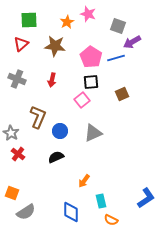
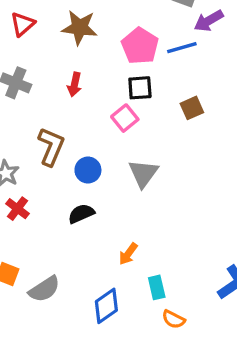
gray triangle: (93, 133) -> (143, 173), turned -30
gray semicircle: (26, 212) -> (44, 289), moved
blue diamond: (71, 212) -> (106, 306), turned 55

